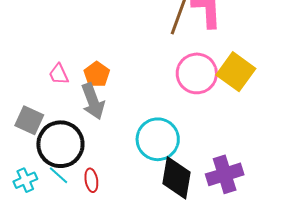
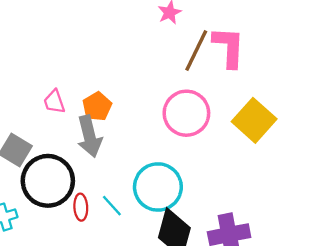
pink circle: (197, 73) -> (186, 113), moved
cyan line: (59, 175) -> (112, 206), moved
red ellipse: (91, 180) -> (81, 207), moved

